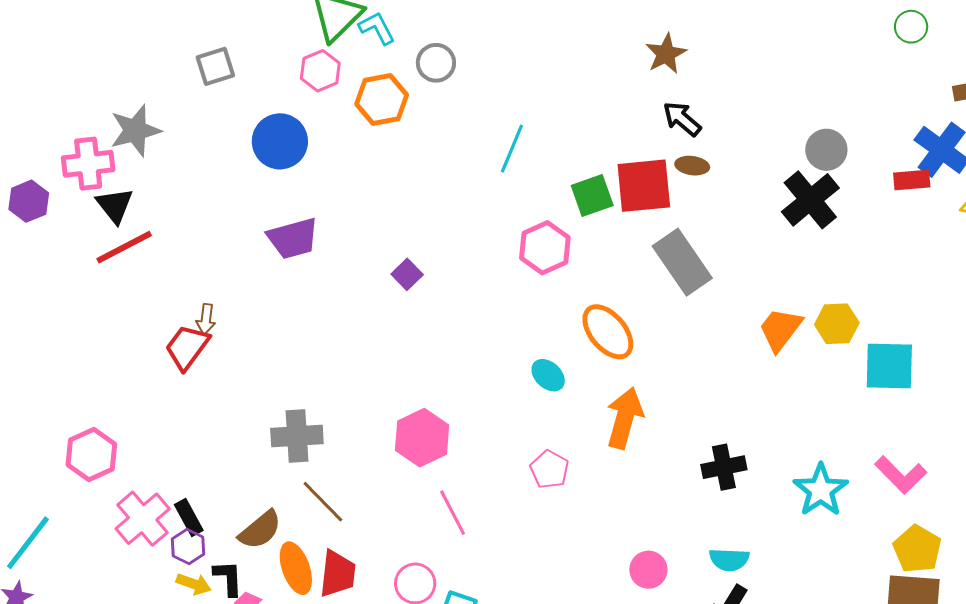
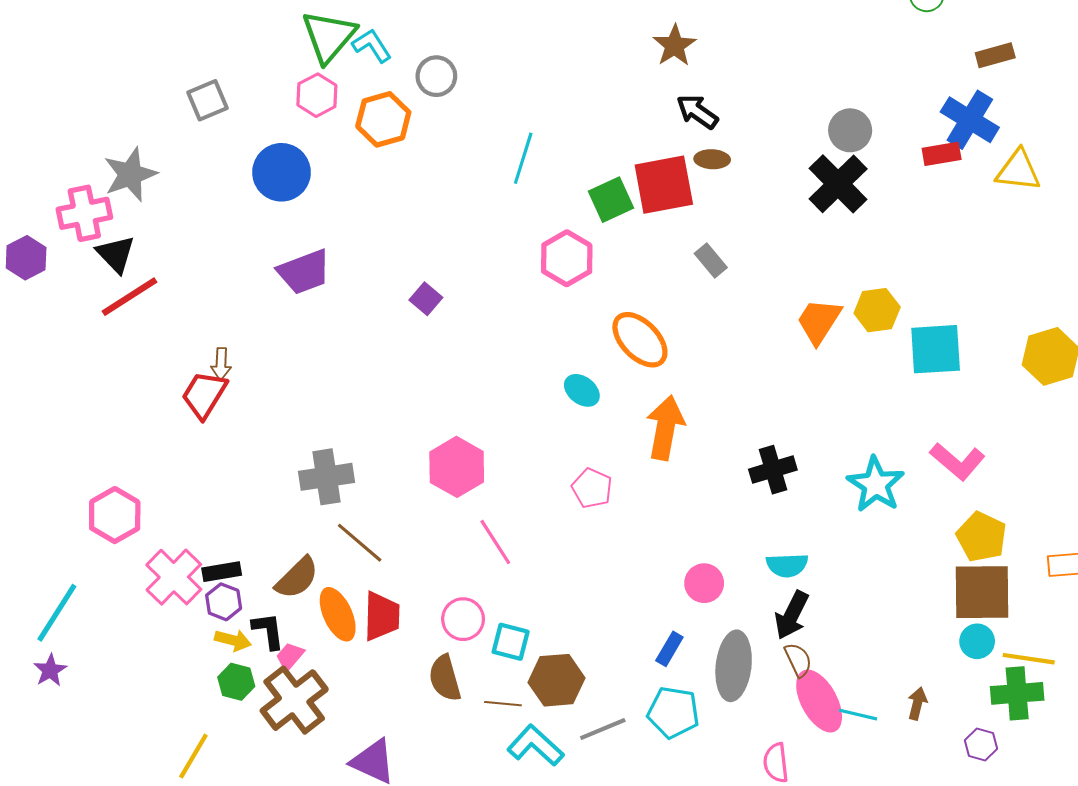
gray rectangle: (682, 262) -> (711, 261), size x0.5
black rectangle: (189, 518) -> (222, 572), turned -66

